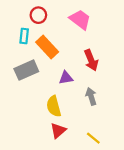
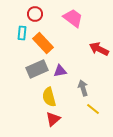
red arrow: (91, 60) -> (99, 49), moved, turned 138
gray rectangle: (26, 70) -> (37, 69), moved
yellow line: (93, 138) -> (93, 109), moved

